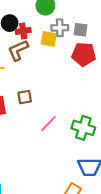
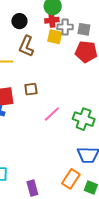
red cross: (23, 31) -> (52, 20), moved
brown L-shape: (18, 50) -> (26, 46), turned -45

